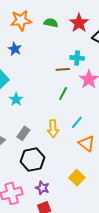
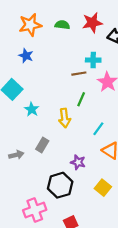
red star: (79, 23) -> (92, 23), turned 30
yellow arrow: (53, 129) -> (65, 118), moved
black hexagon: (32, 160) -> (60, 185), moved
purple star: (42, 188) -> (78, 162), moved

